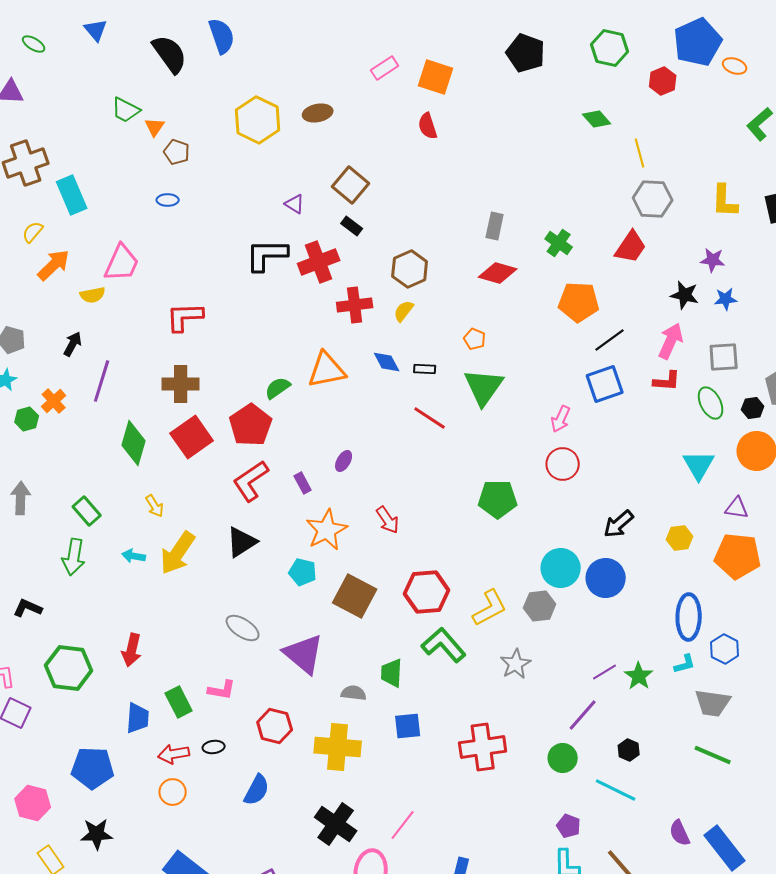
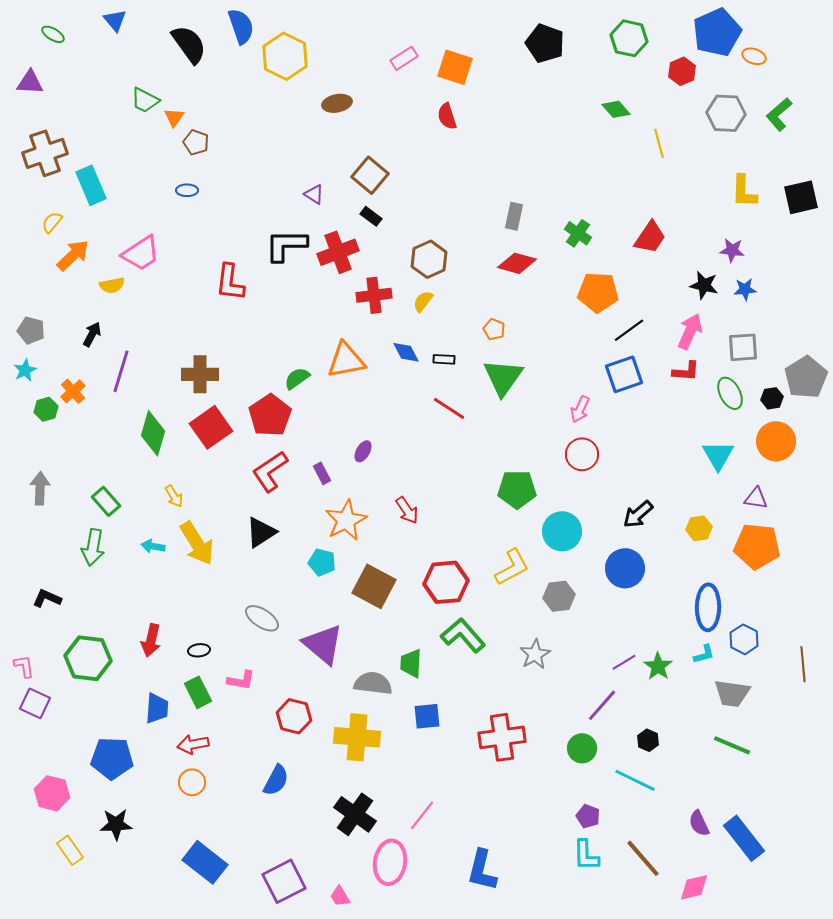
yellow hexagon: (258, 120) -> (285, 56), moved
gray hexagon: (653, 199) -> (726, 113), moved
pink trapezoid: (122, 263) -> (141, 253), turned 33
red L-shape: (185, 317) -> (230, 282), moved, turned -81
yellow arrow: (178, 553) -> (197, 543), turned -66
cyan circle: (561, 568) -> (562, 531), moved
yellow L-shape: (490, 608) -> (512, 567), moved
gray semicircle: (354, 693) -> (373, 683), size x1.5
black ellipse: (214, 747) -> (199, 650), moved

